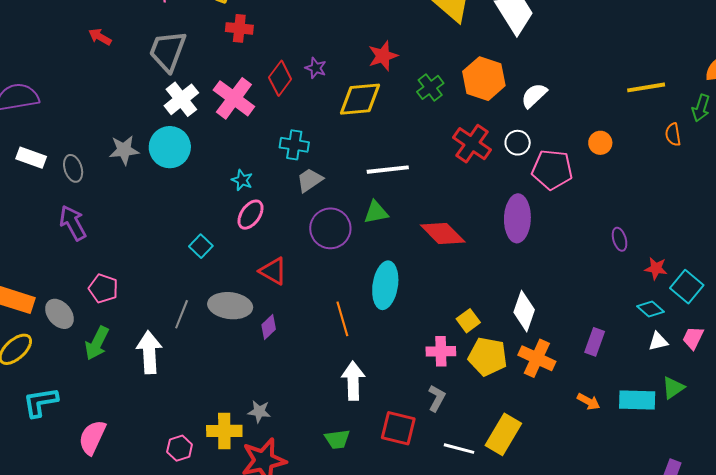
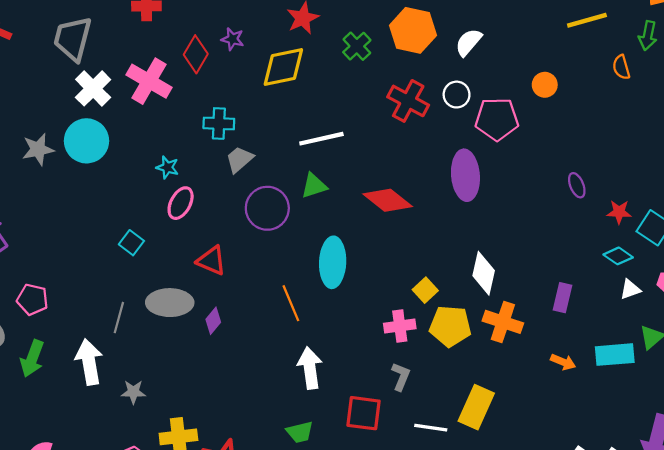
gray star: (259, 412) -> (133, 392), moved

